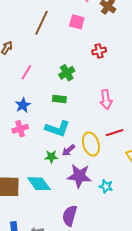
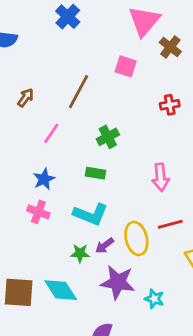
brown line: (42, 23) -> (79, 92), moved
red cross: (99, 51) -> (170, 105), moved
pink cross: (20, 129) -> (38, 212), turned 35

